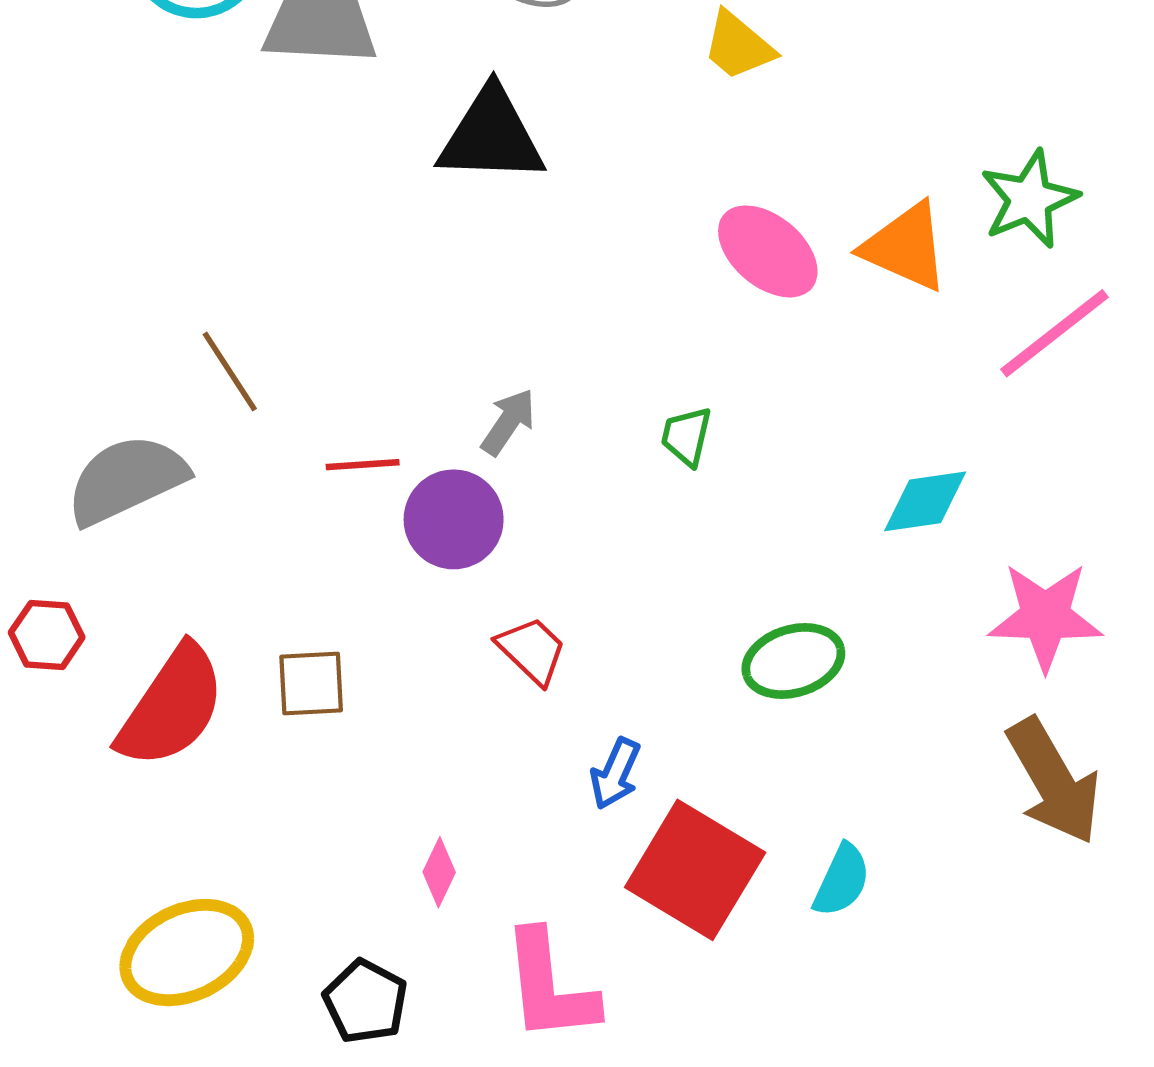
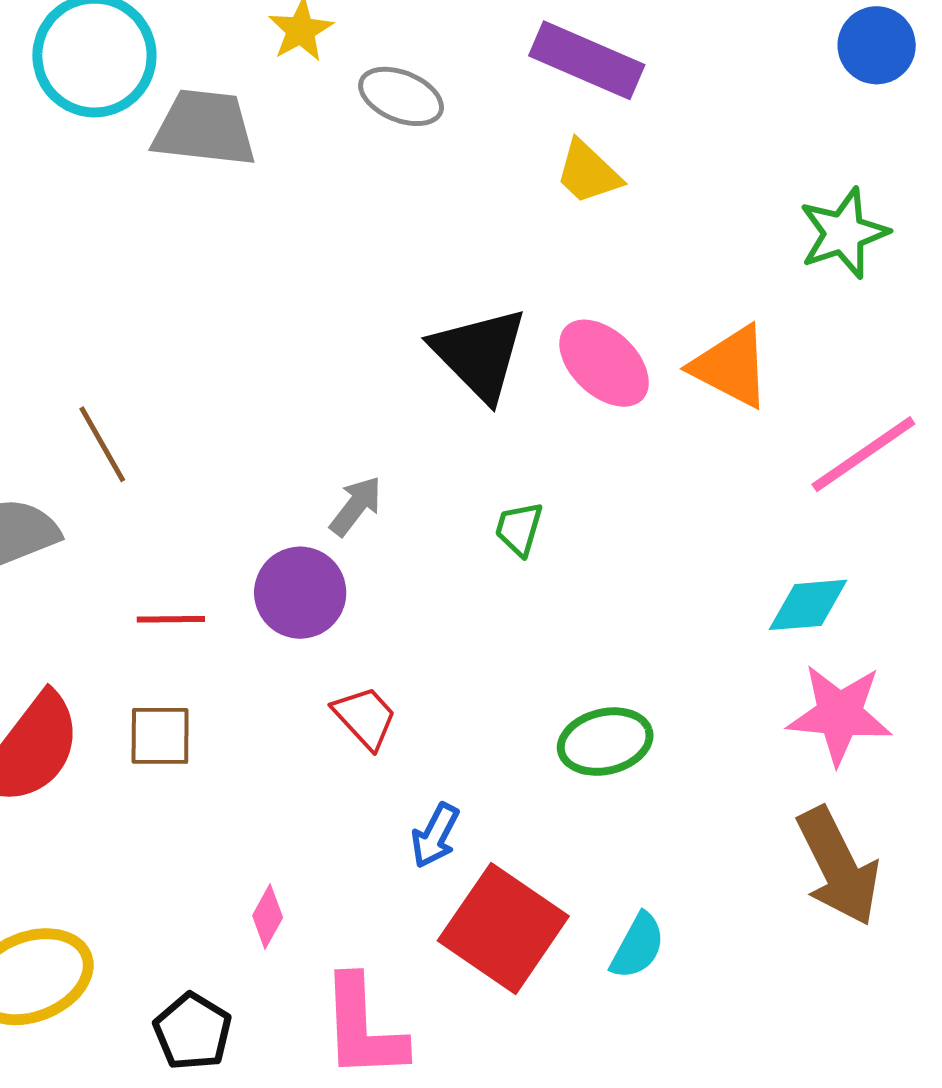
black triangle: (491, 136) -> (479, 354), moved, turned 40
green star: (1029, 199) -> (844, 233), moved
red line: (363, 465) -> (171, 619), moved
cyan diamond: (925, 501) -> (808, 605), moved

